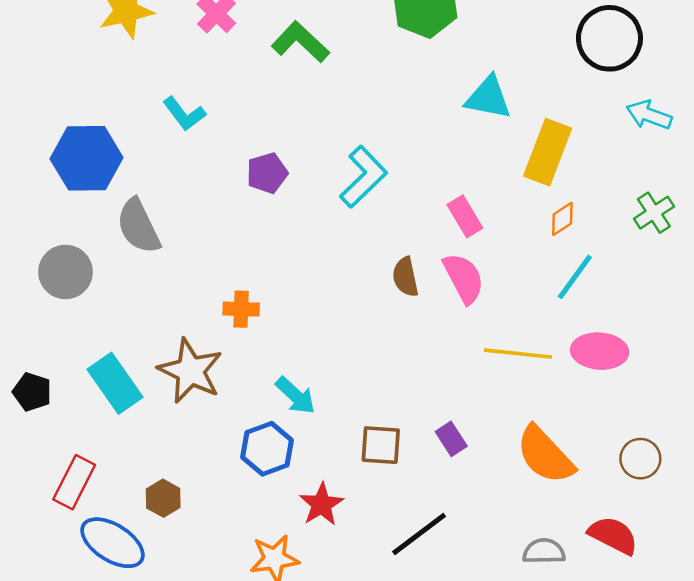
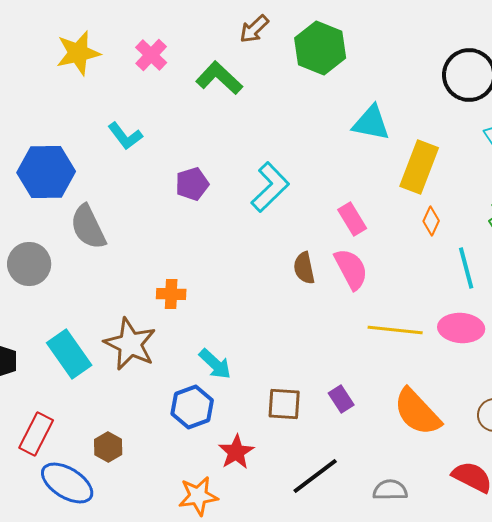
orange diamond: (562, 219) -> (431, 221), turned -32
cyan line: (575, 277) -> (466, 268), moved, turned -51
gray semicircle: (544, 551) -> (390, 490), moved

